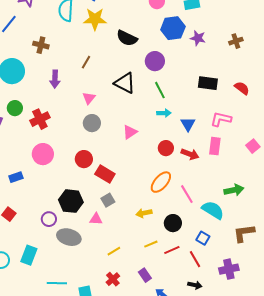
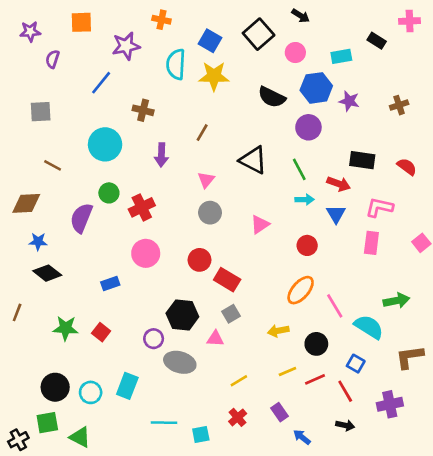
black semicircle: (127, 38) -> (272, 97), moved
purple circle: (155, 61) -> (308, 127), moved
red arrow: (190, 154) -> (339, 184), moved

